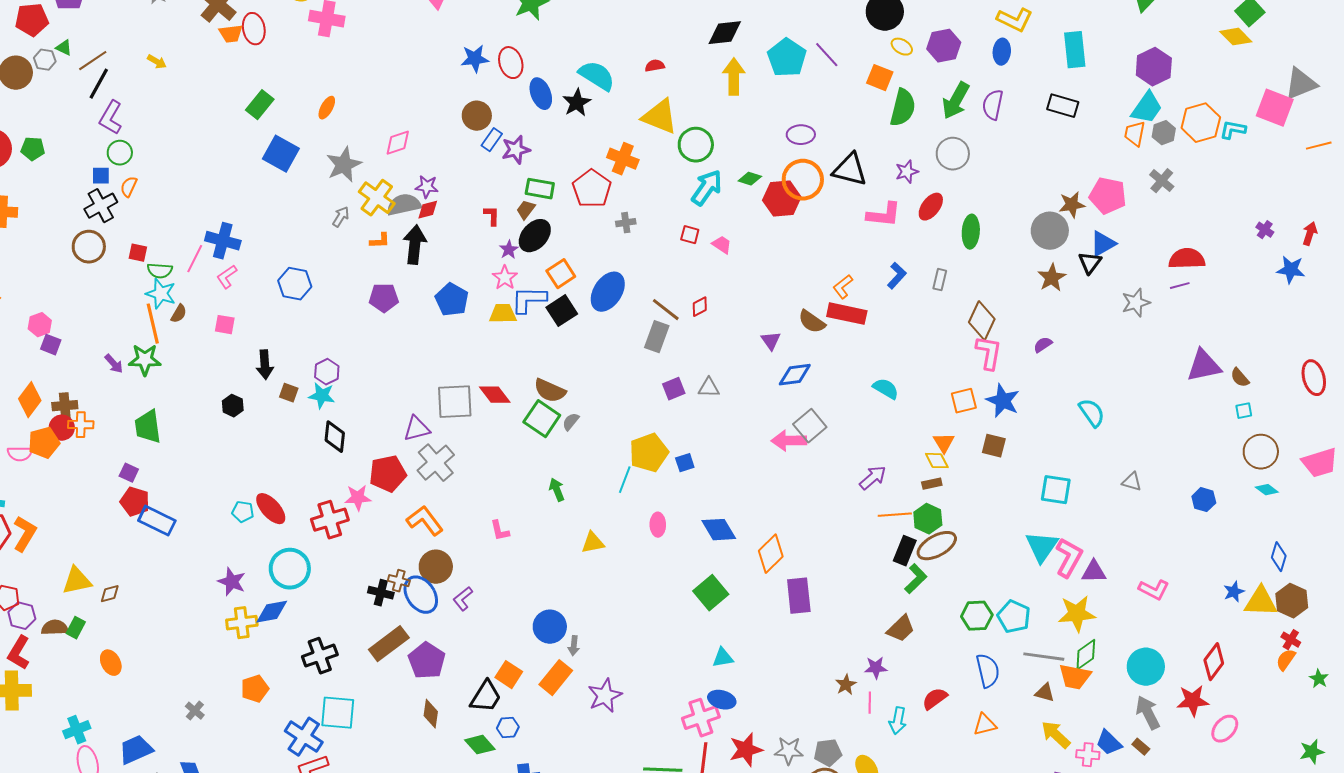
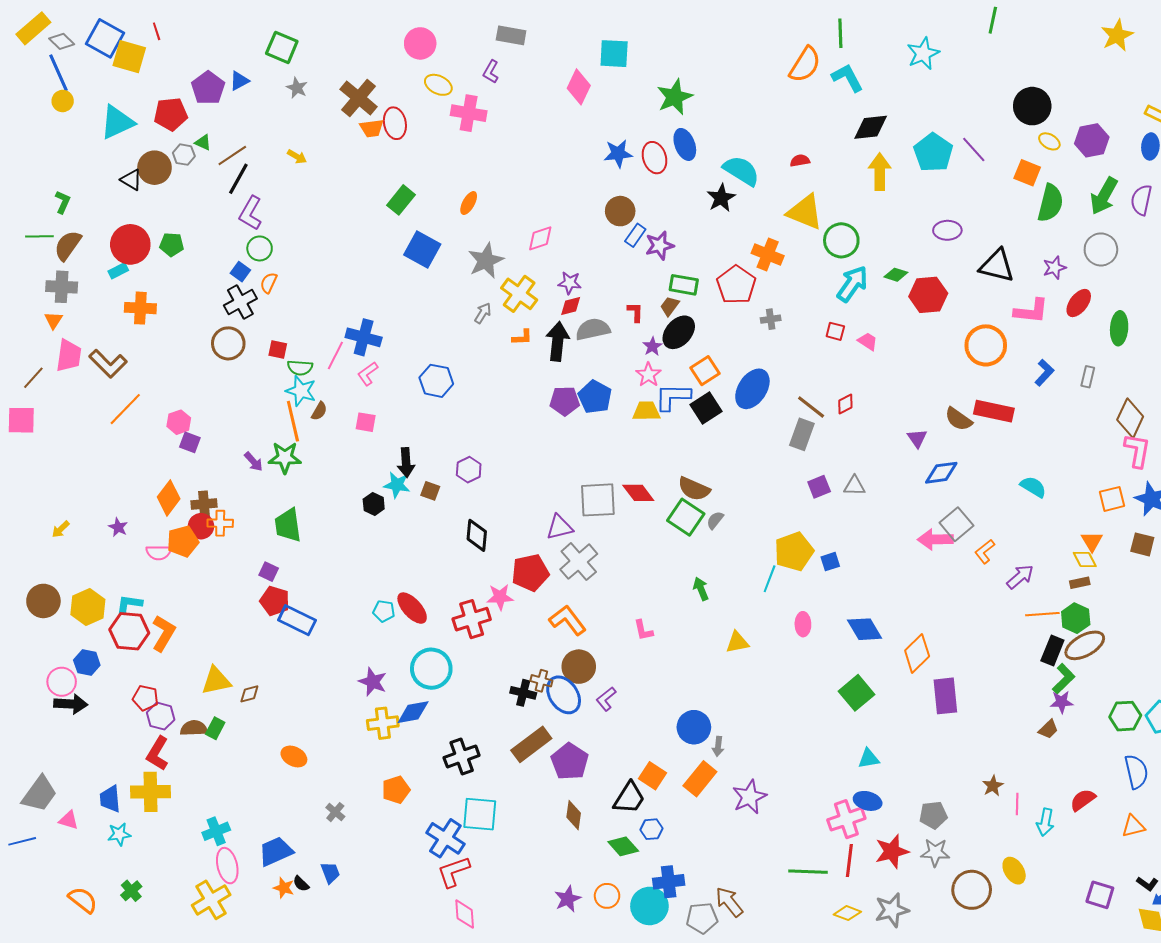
blue ellipse: (541, 94) -> (685, 144), moved
blue square: (101, 176) -> (240, 272), turned 36
orange circle: (803, 180) -> (986, 345), moved
gray semicircle: (404, 205) -> (593, 329), moved
orange L-shape: (843, 287) -> (985, 551), moved
purple pentagon: (384, 298) -> (565, 401), moved
cyan star: (322, 396) -> (397, 485), moved
brown trapezoid: (901, 629) -> (1048, 729), size x0.7
orange ellipse: (111, 663) -> (294, 756), moved, turned -35
purple star: (876, 668) -> (1062, 702), moved
gray pentagon: (828, 753) -> (933, 815), moved

